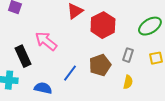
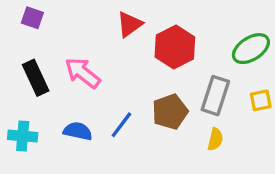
gray rectangle: (128, 55) -> (215, 96), size x1.6
black rectangle: (23, 56) -> (36, 78), moved
blue semicircle: (43, 88) -> (78, 131), moved

